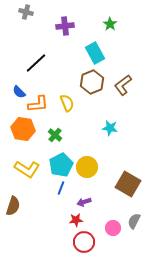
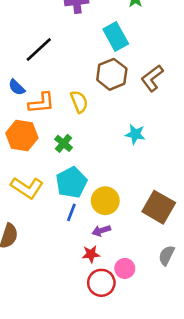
yellow circle: (87, 167) -> (105, 201), moved
pink circle: (113, 228) -> (125, 268), moved

